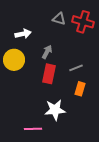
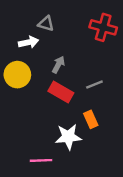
gray triangle: (59, 19) -> (46, 24), moved
red rectangle: (49, 74) -> (61, 92), turned -72
orange rectangle: (80, 89) -> (91, 119), moved, turned -40

